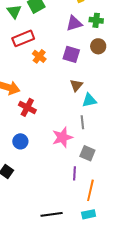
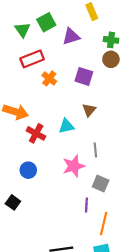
purple triangle: (74, 23) -> (71, 36), moved
brown circle: (98, 46) -> (111, 59), moved
cyan triangle: (89, 100) -> (66, 126), moved

